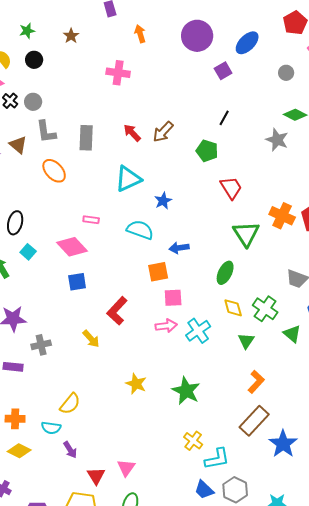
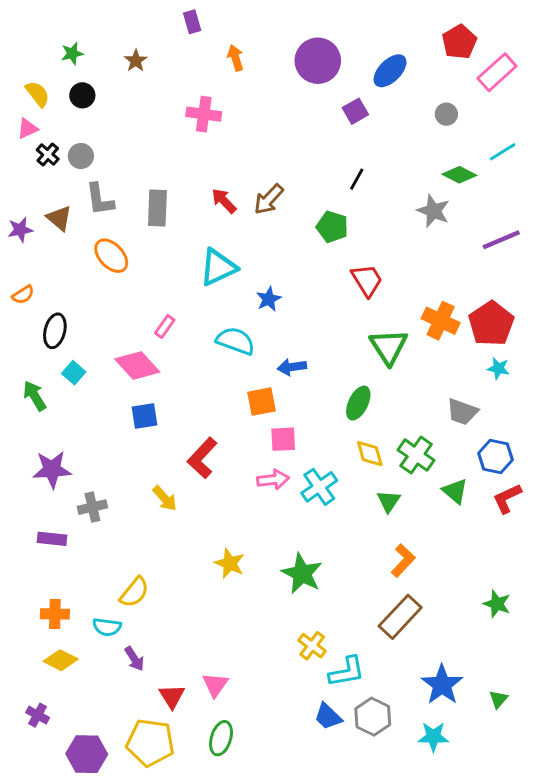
pink rectangle: (91, 220) -> (165, 326), turned -63
blue star: (283, 444) -> (442, 685), moved

